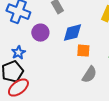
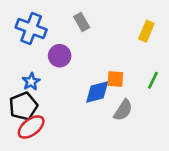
blue diamond: (72, 33) -> (97, 92), moved

